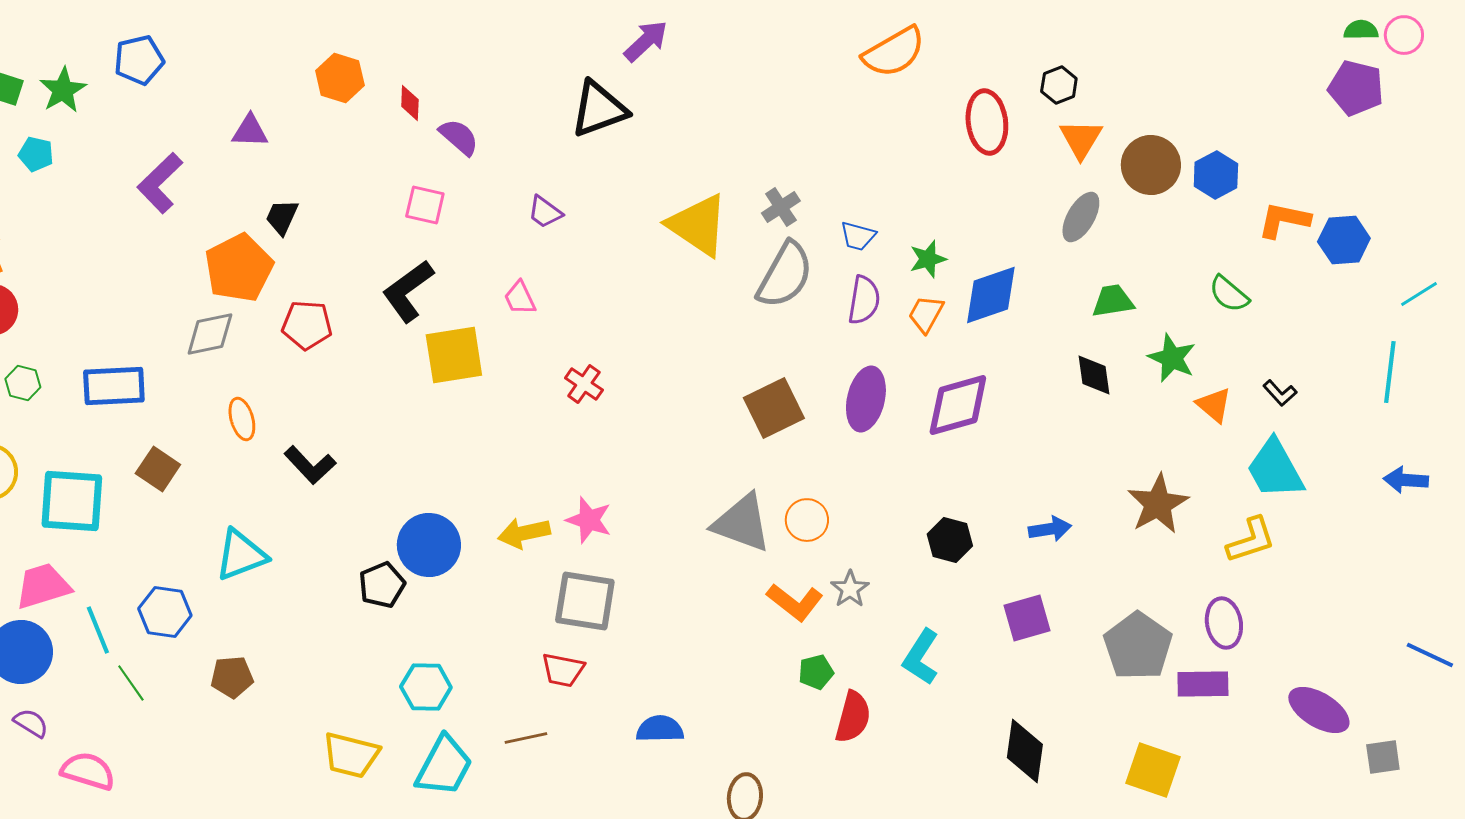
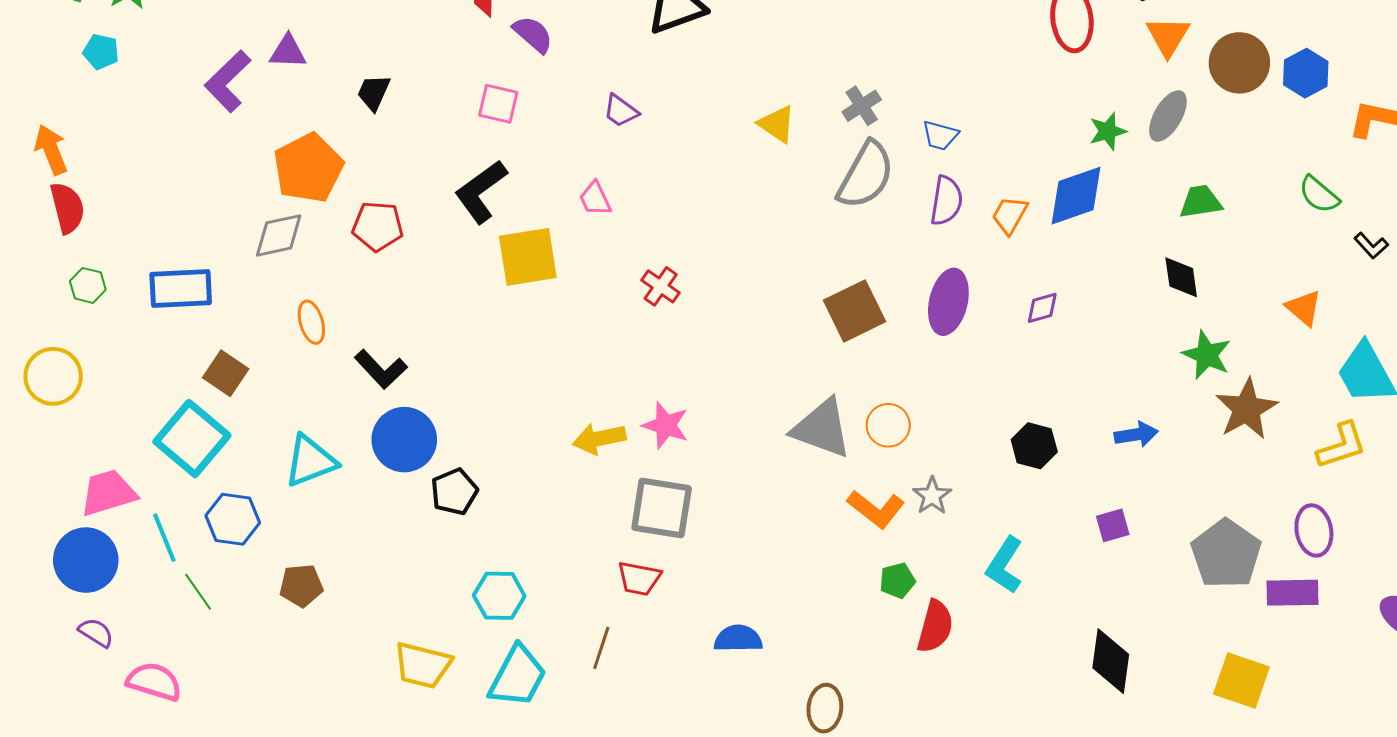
purple triangle: (250, 131) -> (288, 52), moved
black trapezoid: (282, 217) -> (374, 92), moved
yellow triangle: (698, 225) -> (777, 124), size x0.6
green star: (928, 259) -> (1108, 131), moved
green star: (1172, 358) -> (1207, 355), moved
black L-shape: (1280, 393) -> (1371, 246), moved
purple diamond: (958, 405) -> (1042, 308), size x0.5
cyan square: (72, 501) -> (192, 439), moved, turned 36
blue circle: (429, 545) -> (404, 440), moved
purple square: (1027, 618) -> (1113, 525), size x0.7
brown line: (526, 738) -> (601, 648), turned -60

